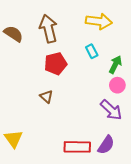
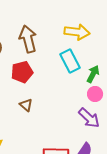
cyan rectangle: (92, 51) -> (70, 61), size x1.6
red pentagon: (56, 64) -> (22, 72), moved

